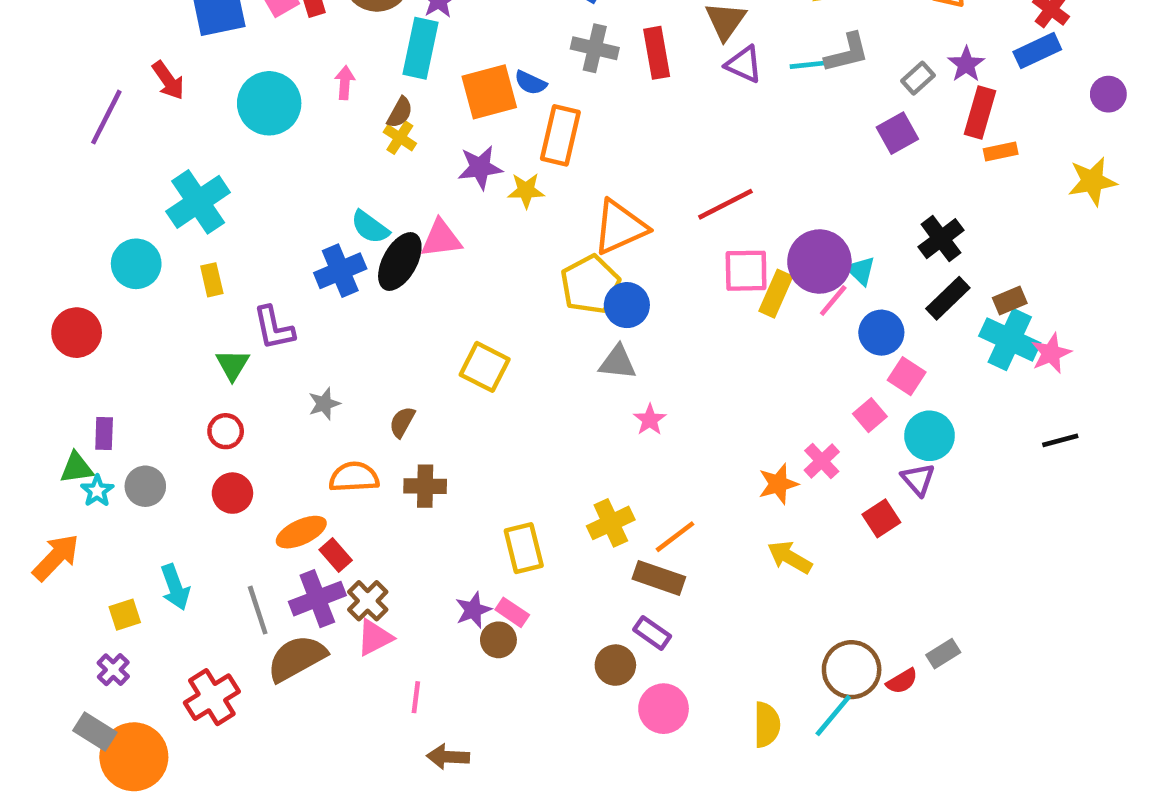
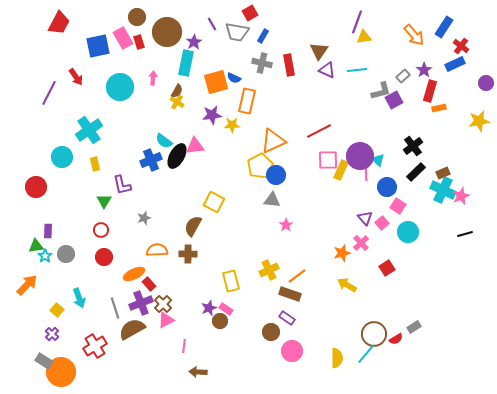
gray L-shape: (847, 53) -> (381, 91), moved
pink line: (833, 300) -> (366, 173), turned -42
brown semicircle: (402, 422) -> (193, 226), moved, size x1.5
purple triangle: (918, 479) -> (365, 218), moved
yellow square: (125, 615) -> (57, 310), turned -32

